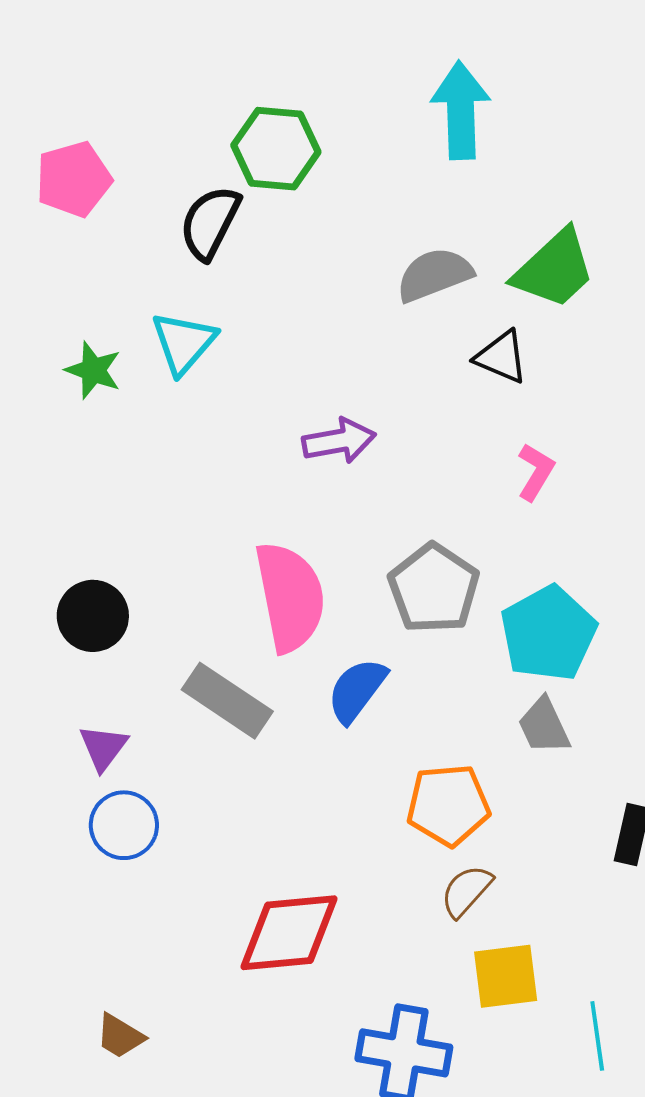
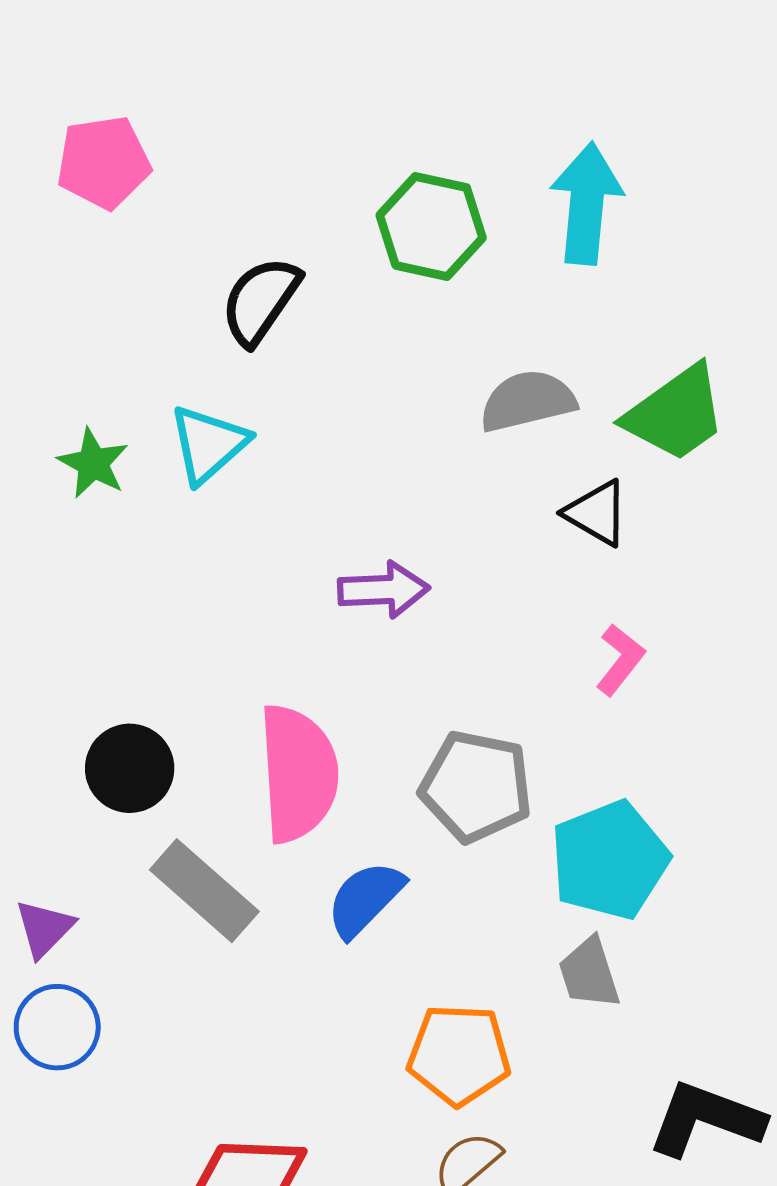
green hexagon: (276, 149) -> (431, 226), moved
pink pentagon: (74, 179) -> (104, 162), moved
gray pentagon: (434, 588) -> (476, 786), turned -30
black circle: (93, 616) -> (130, 768), moved

